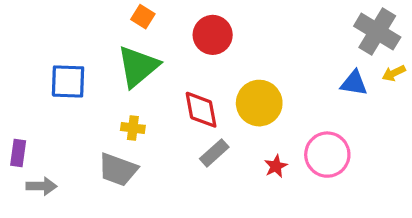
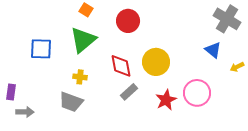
yellow arrow: (394, 73) -> (237, 67), moved
blue triangle: (354, 83) -> (213, 50), turned 30
red star: (276, 166) -> (166, 100), size x1.5

